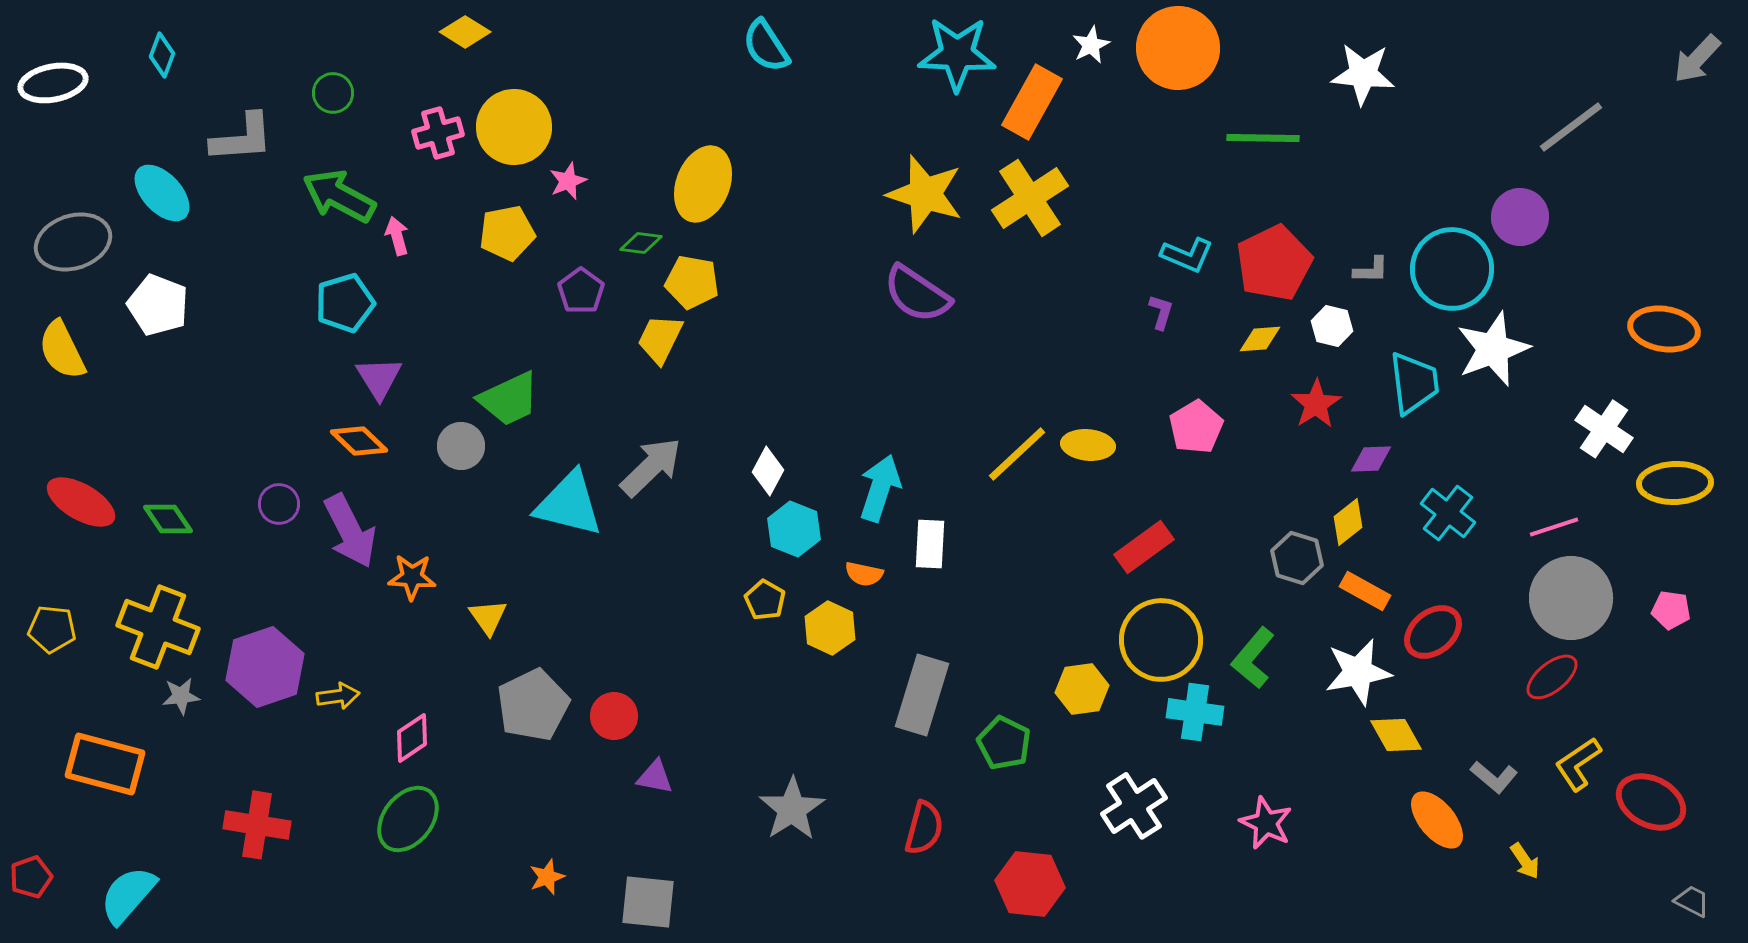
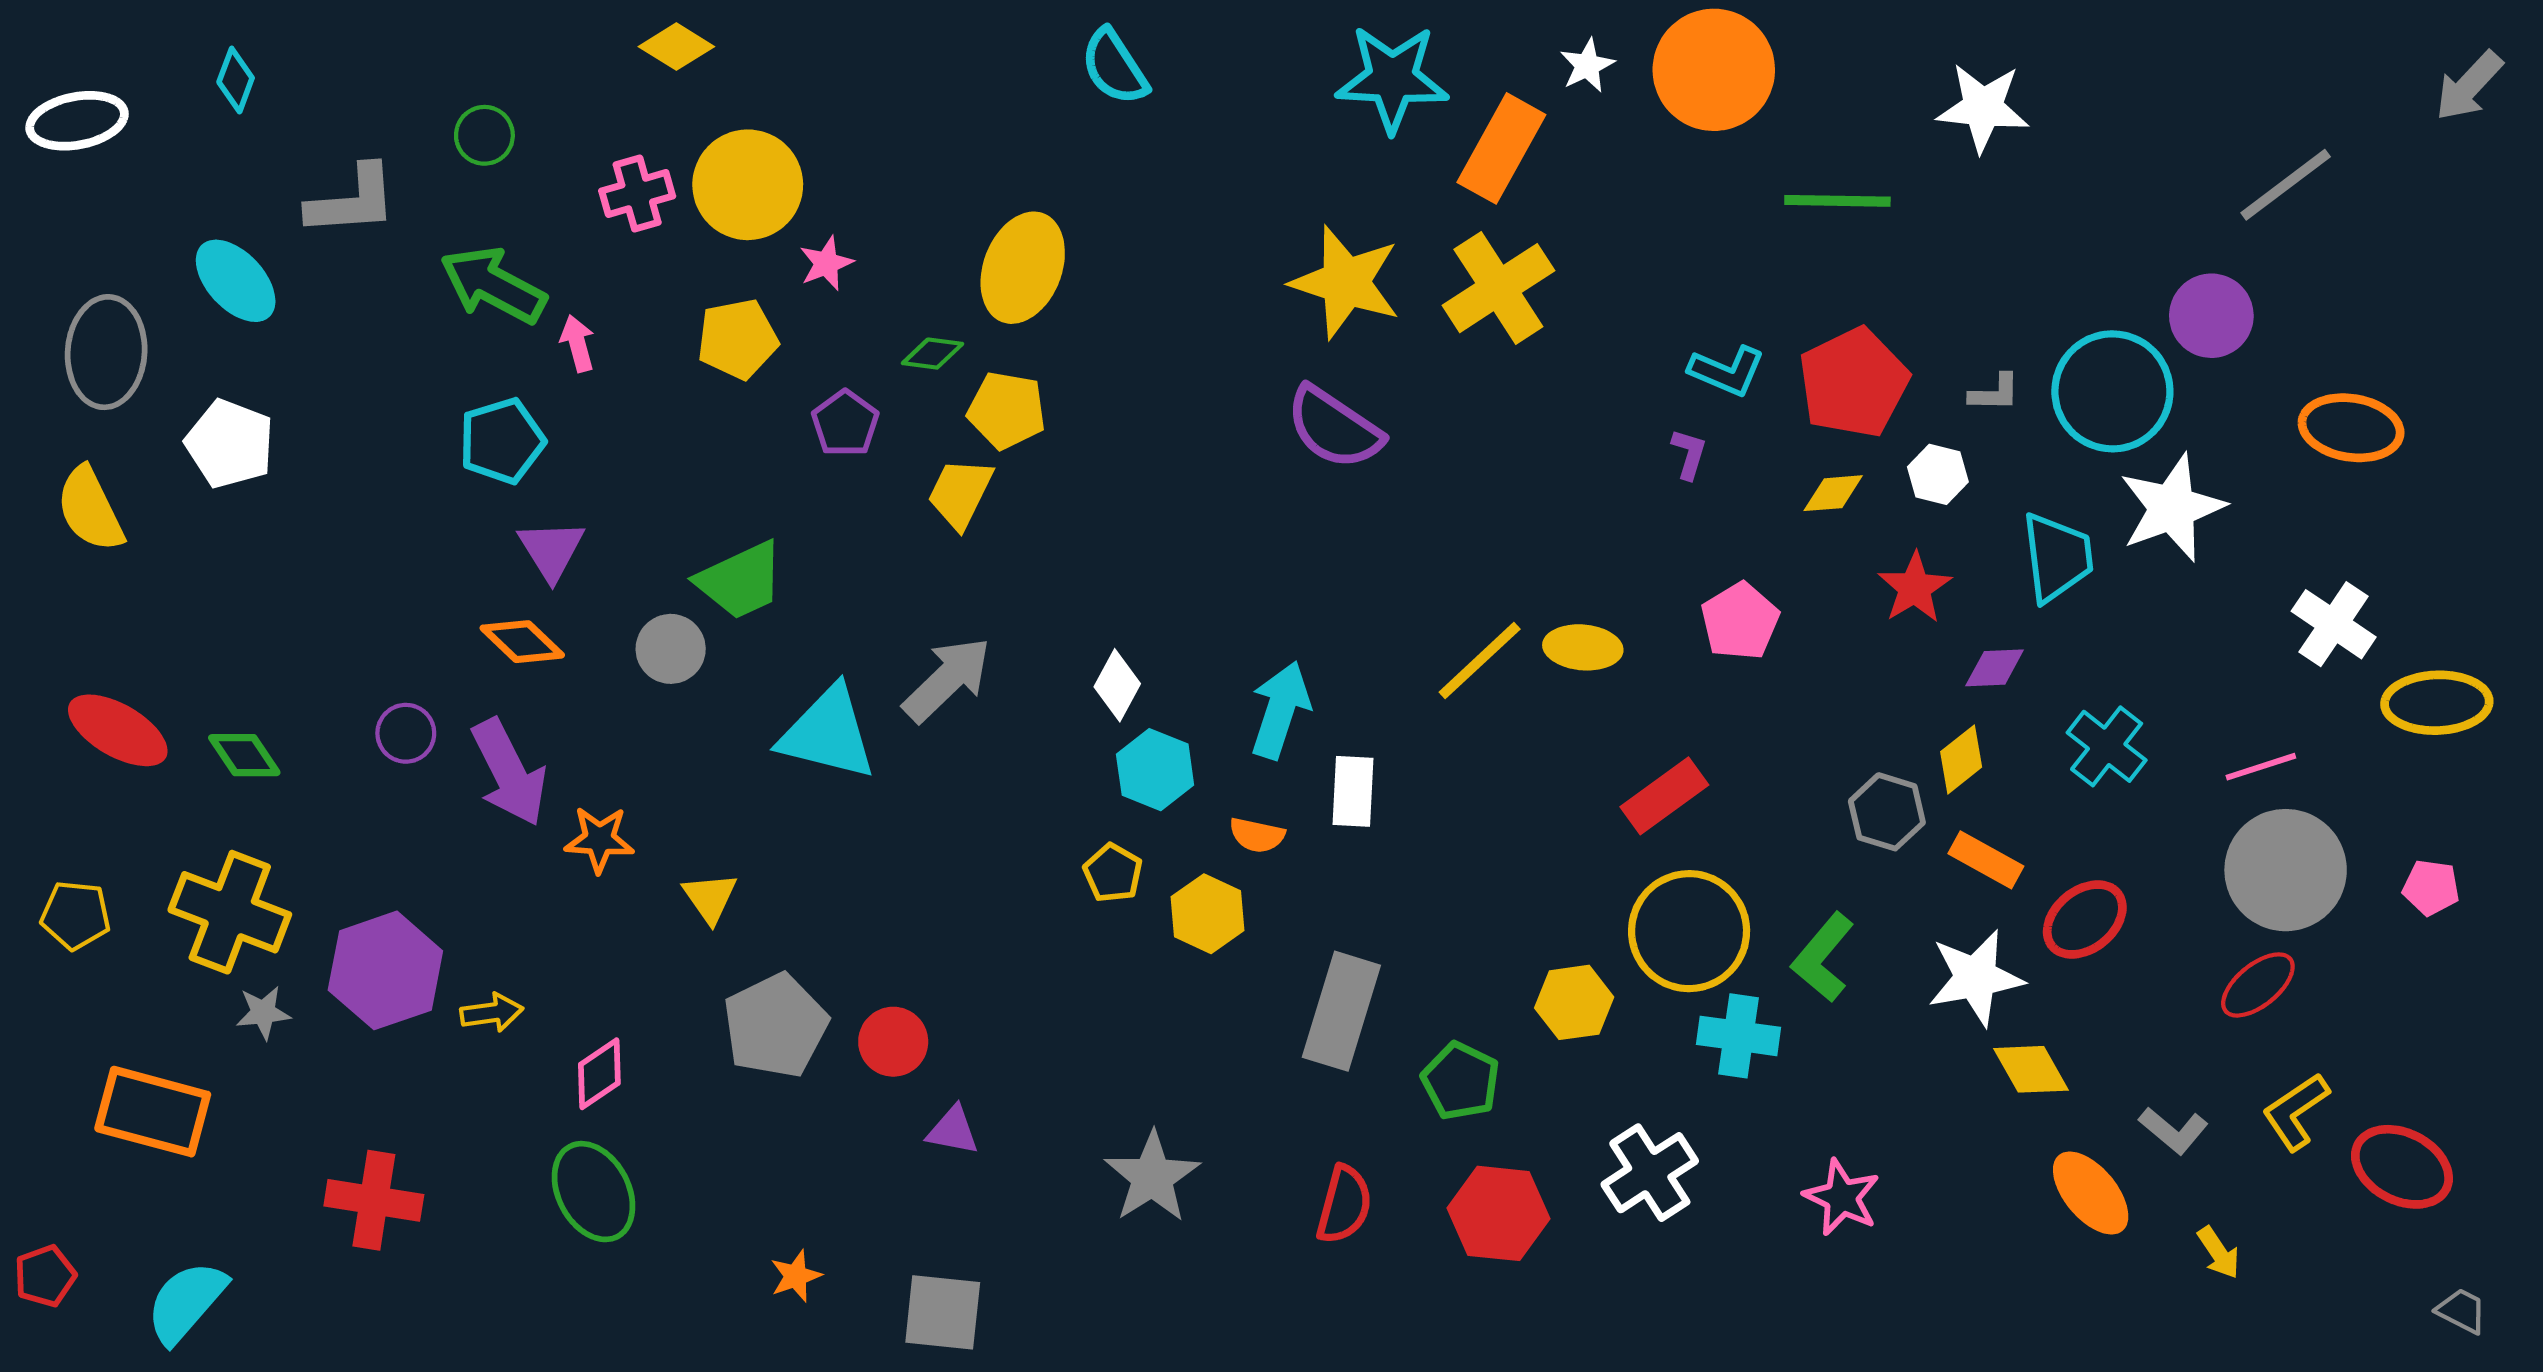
gray ellipse: (73, 242) -> (106, 352), turned -68
orange ellipse: (1664, 329) -> (2351, 428), moved
green ellipse: (408, 819) -> (594, 1192), turned -66
red hexagon: (1030, 884) -> (1498, 1213), moved

